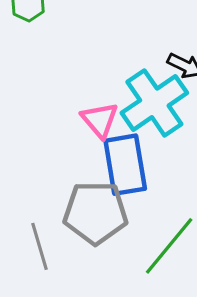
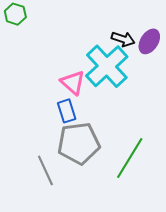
blue rectangle: (125, 165) -> (67, 111), moved, size x0.6

